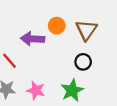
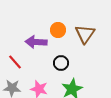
black circle: (83, 62) -> (61, 63), moved

